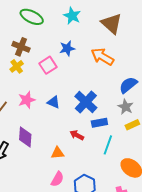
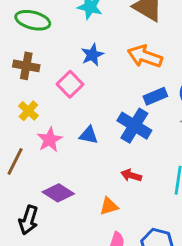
yellow cross: (17, 66) -> (28, 111), moved
blue rectangle: (99, 123) -> (155, 96), moved
purple diamond: (25, 137) -> (58, 193), turned -50

